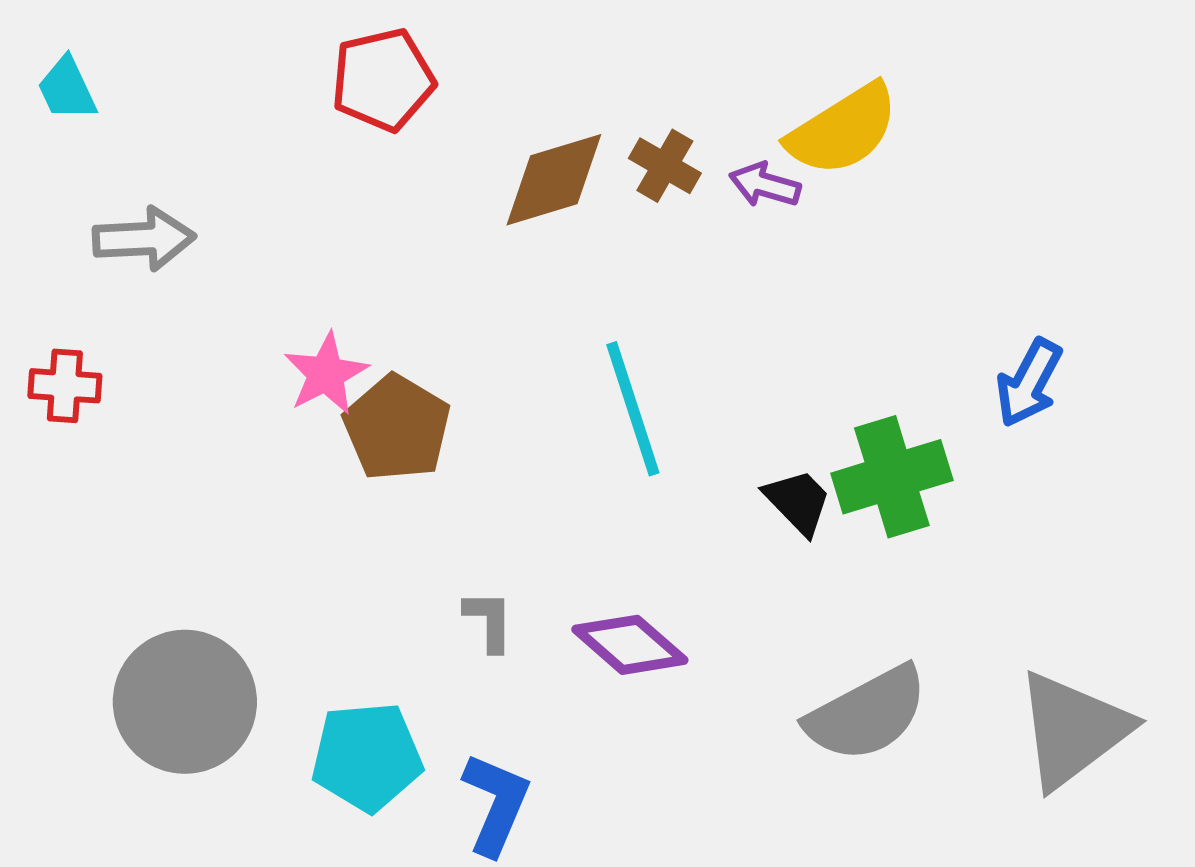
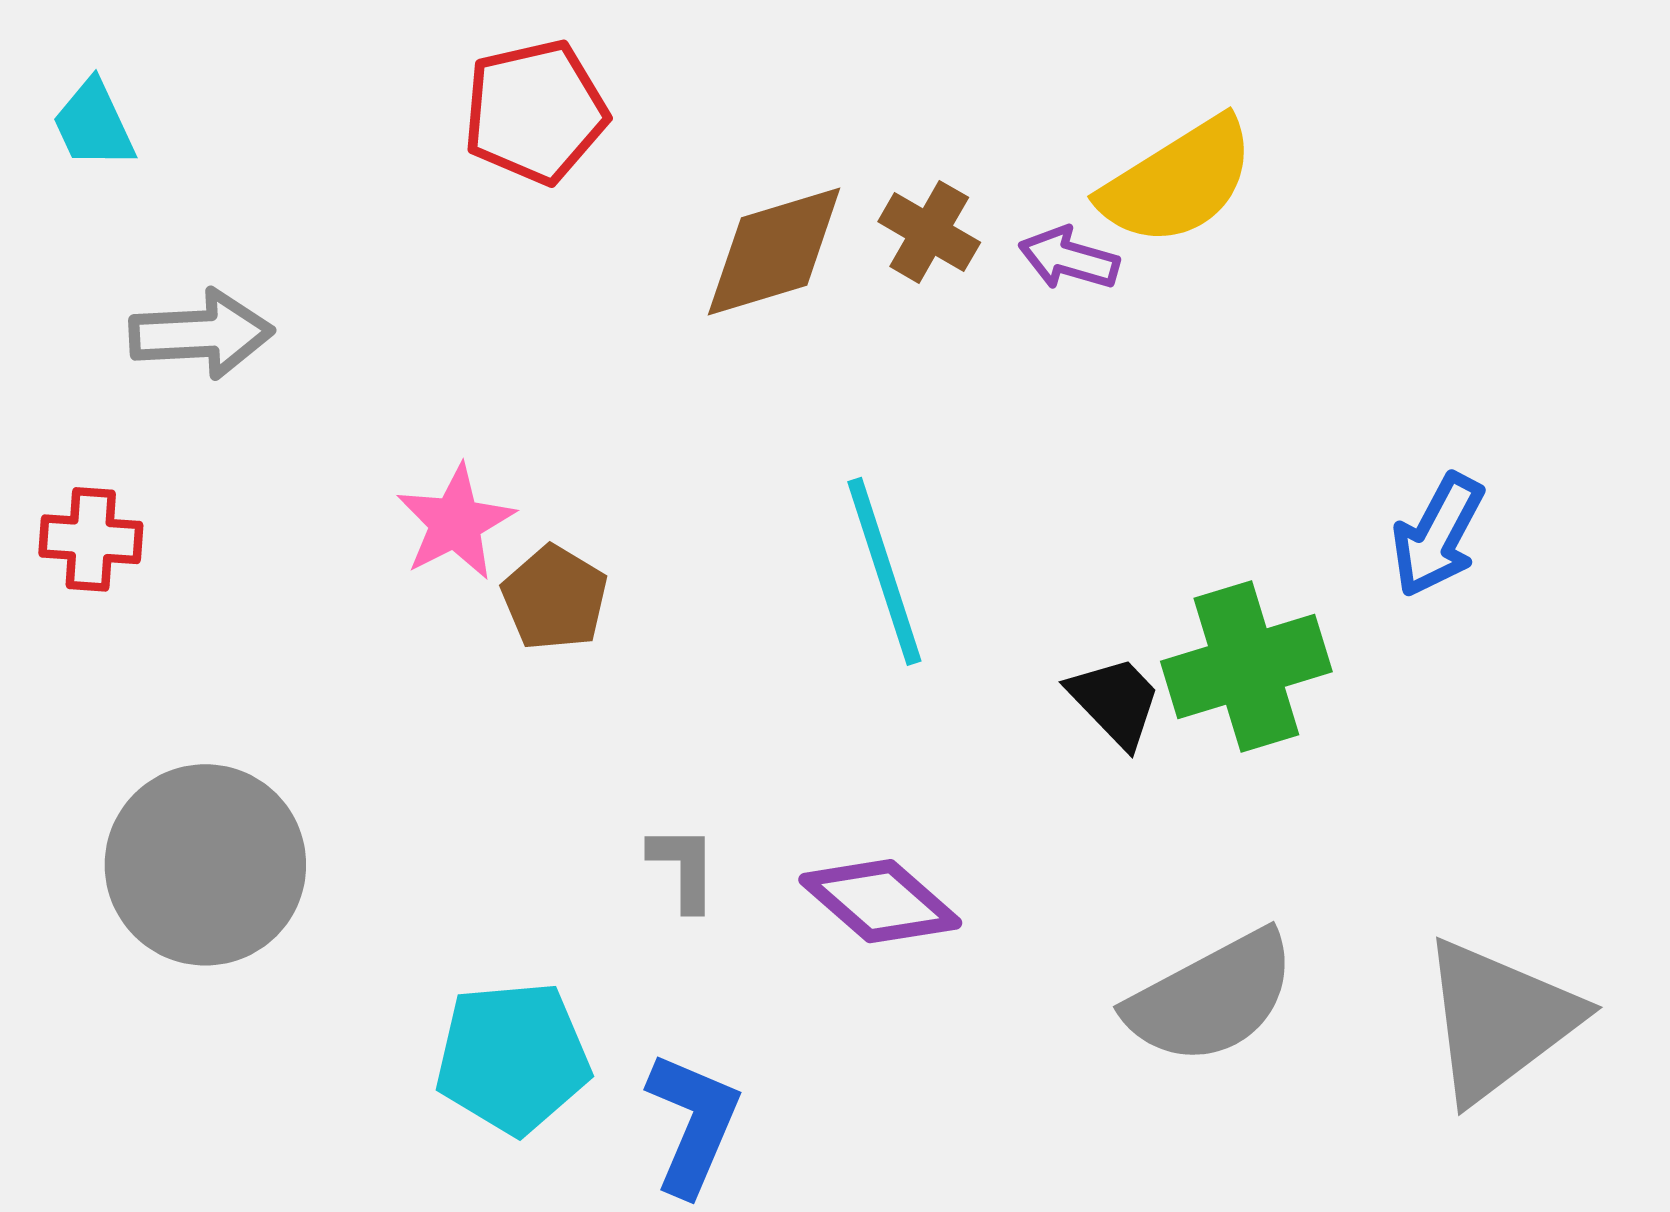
brown pentagon: (397, 428) -> (555, 598), size x0.7
gray circle: (185, 702) -> (205, 865), moved

